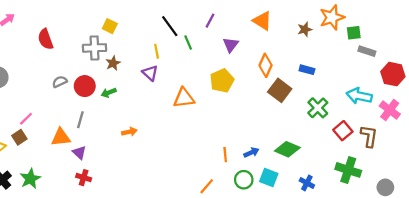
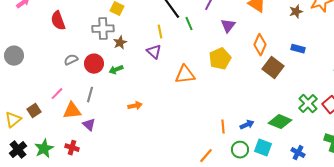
green cross: (318, 108) -> (308, 104), moved
pink line: (26, 119) -> (57, 94), moved
red cross: (84, 178) -> (72, 148), moved

